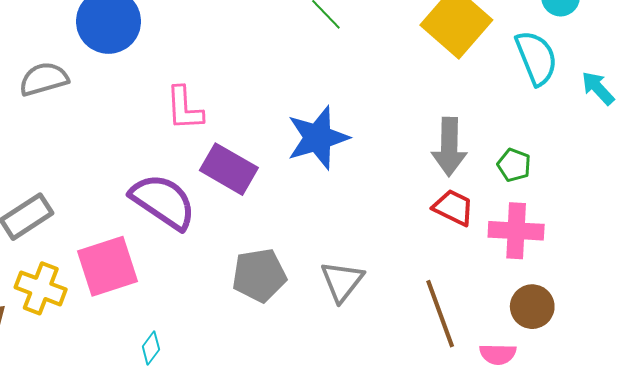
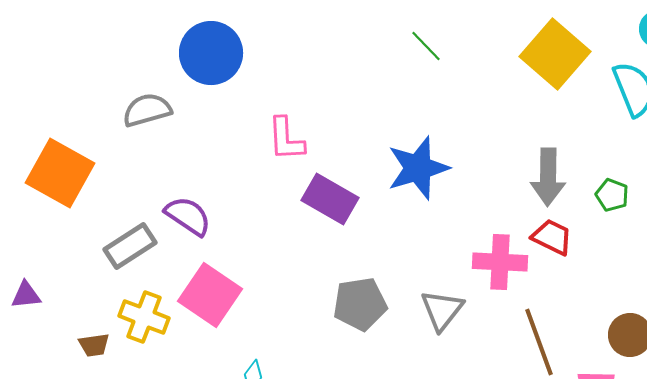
purple semicircle: (163, 201) -> (188, 216), moved, size x0.7
pink cross: (516, 231) -> (500, 262), moved
pink square: (107, 266) -> (210, 295), turned -38

